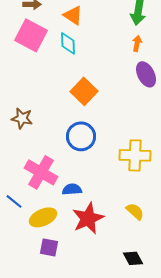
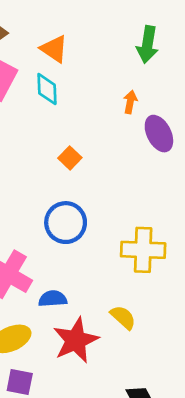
orange arrow: (137, 43) -> (130, 102), moved
orange square: (84, 91) -> (70, 158), size x0.6
yellow semicircle: (135, 211) -> (123, 317), moved

